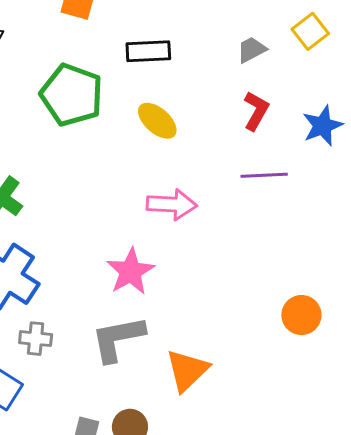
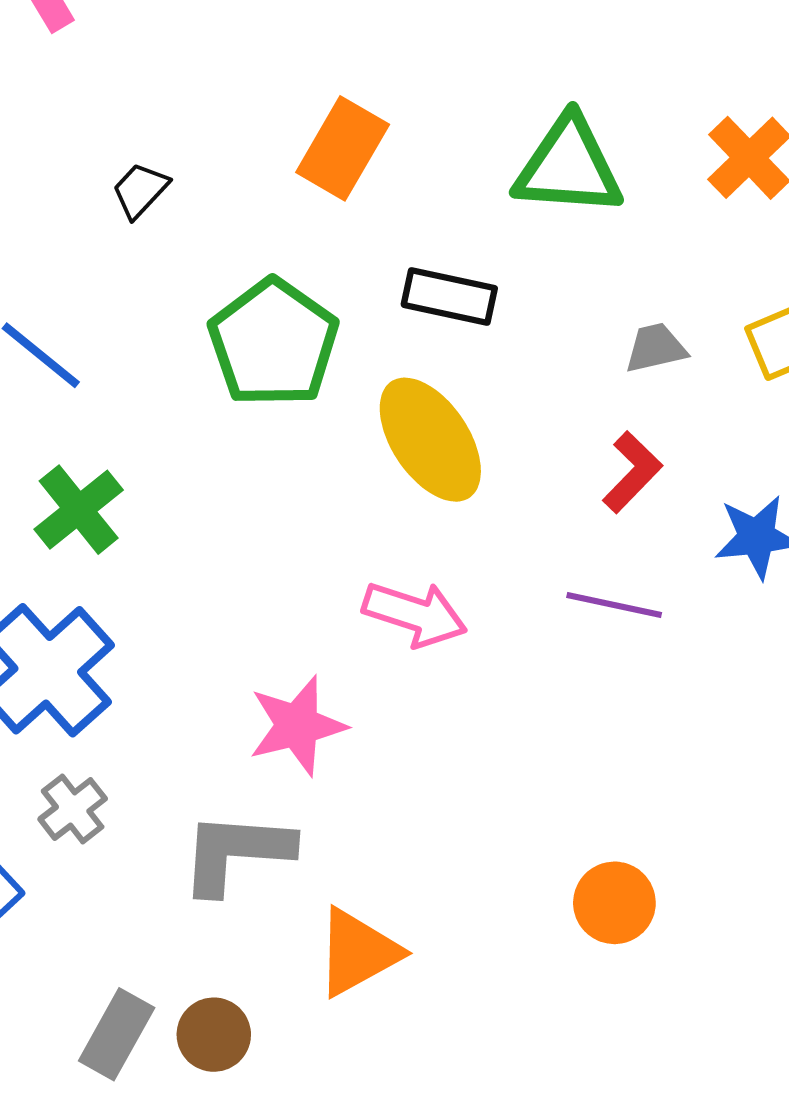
yellow ellipse: (157, 121) -> (430, 440), size x1.5
gray cross: (36, 339) -> (73, 809), turned 32

